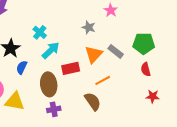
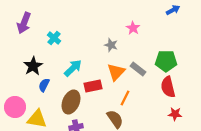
cyan cross: (40, 32) -> (54, 38), moved
red semicircle: (146, 69) -> (168, 87), size x1.5
orange line: (103, 80) -> (125, 98), turned -35
brown ellipse: (49, 84) -> (71, 102), turned 30

